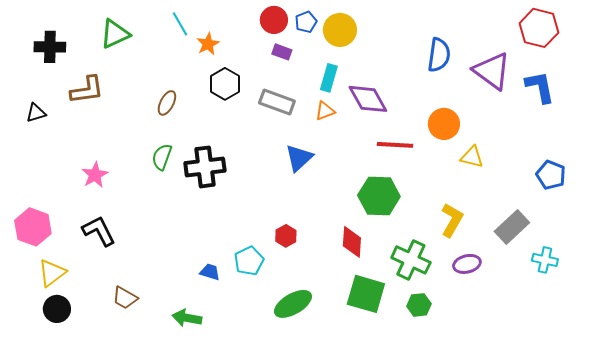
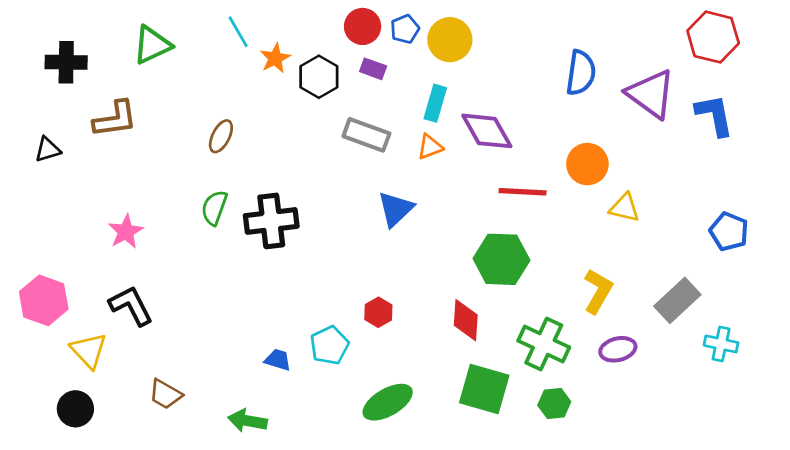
black hexagon: (225, 84) -> (319, 77), moved
yellow triangle: (52, 273) -> (89, 351), moved, turned -36

